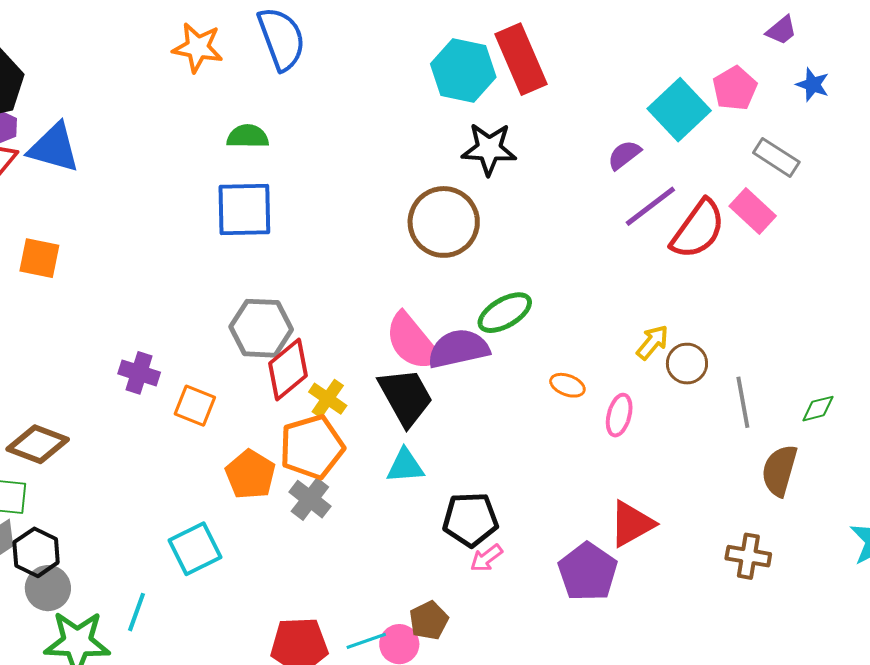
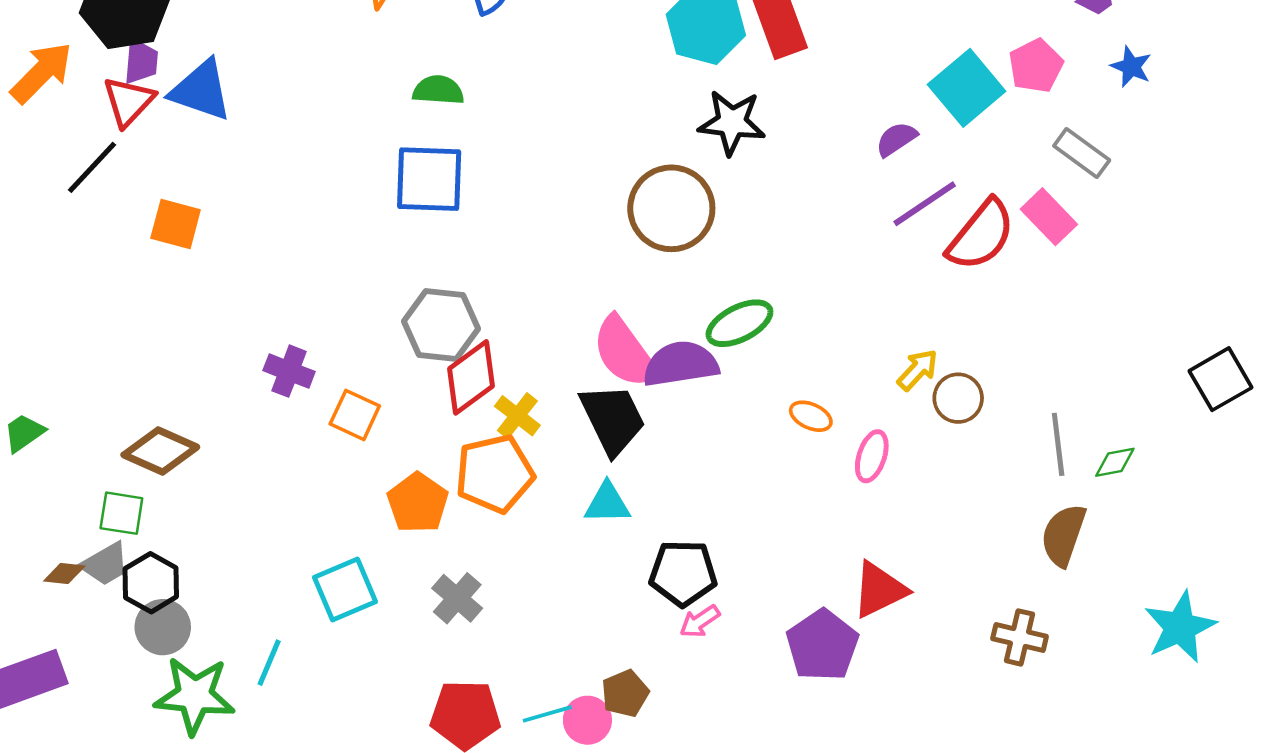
gray line: (743, 402) -> (1058, 444), moved
gray cross: (310, 499) -> (457, 598), moved

